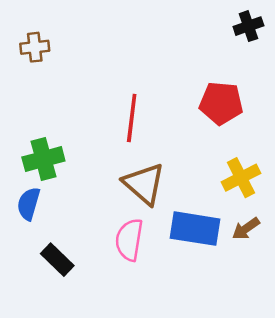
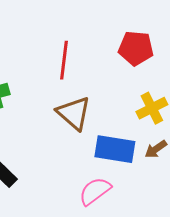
pink semicircle: (129, 240) -> (95, 191), moved, turned 44

